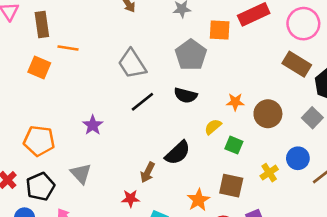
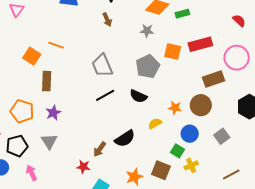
brown rectangle: (42, 24) -> (47, 81), moved
brown rectangle: (297, 64) -> (214, 79), moved, turned -60
brown circle: (268, 114) -> (201, 105), moved
gray square: (312, 118) -> (222, 136), moved
purple star: (93, 125) -> (53, 113), moved
green square: (234, 145) -> (178, 151), moved
blue circle: (298, 158) -> (190, 134), moved

